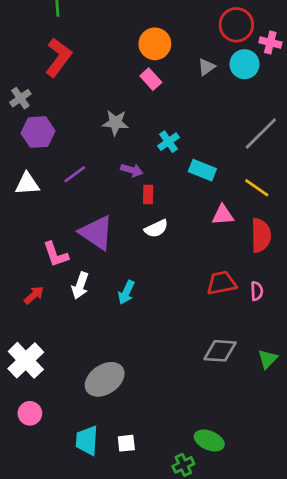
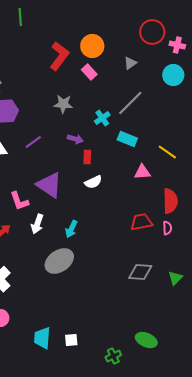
red L-shape: (58, 57) -> (59, 56), moved
cyan circle: (245, 64) -> (173, 75), moved
gray line: (261, 133) -> (130, 103), moved
red semicircle: (261, 235) -> (170, 201), moved
gray ellipse: (105, 379) -> (59, 261), moved
green ellipse: (209, 440) -> (146, 340), moved

